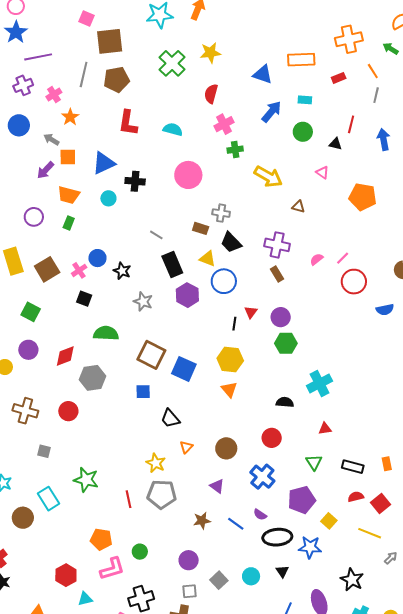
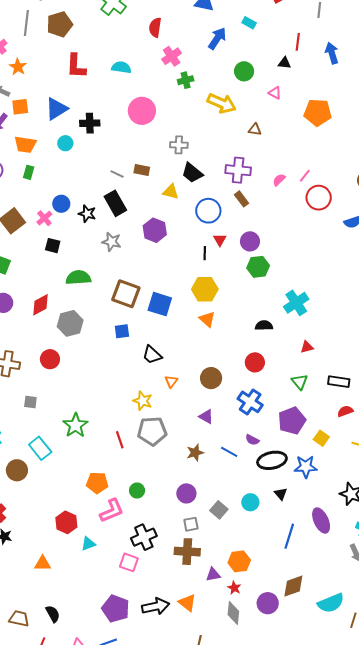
cyan rectangle: (305, 100) -> (249, 23), turned 32
green circle: (303, 132) -> (244, 71), moved
brown rectangle: (201, 228) -> (142, 170), moved
black rectangle: (172, 264) -> (115, 203), moved
blue circle: (224, 281) -> (208, 211), moved
green star: (86, 480) -> (75, 425), turned 30

